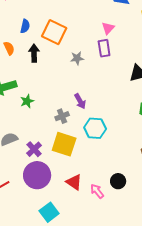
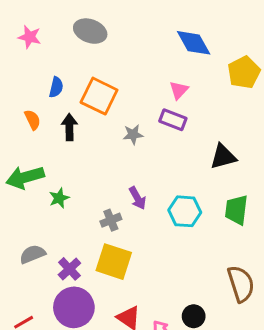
purple rectangle: (104, 48) -> (173, 120), turned -60
cyan hexagon: (95, 128) -> (185, 211), moved

